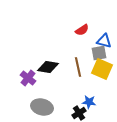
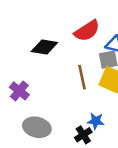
red semicircle: (82, 30) -> (87, 31), size x1.5
black diamond: (48, 67) -> (44, 47), moved

